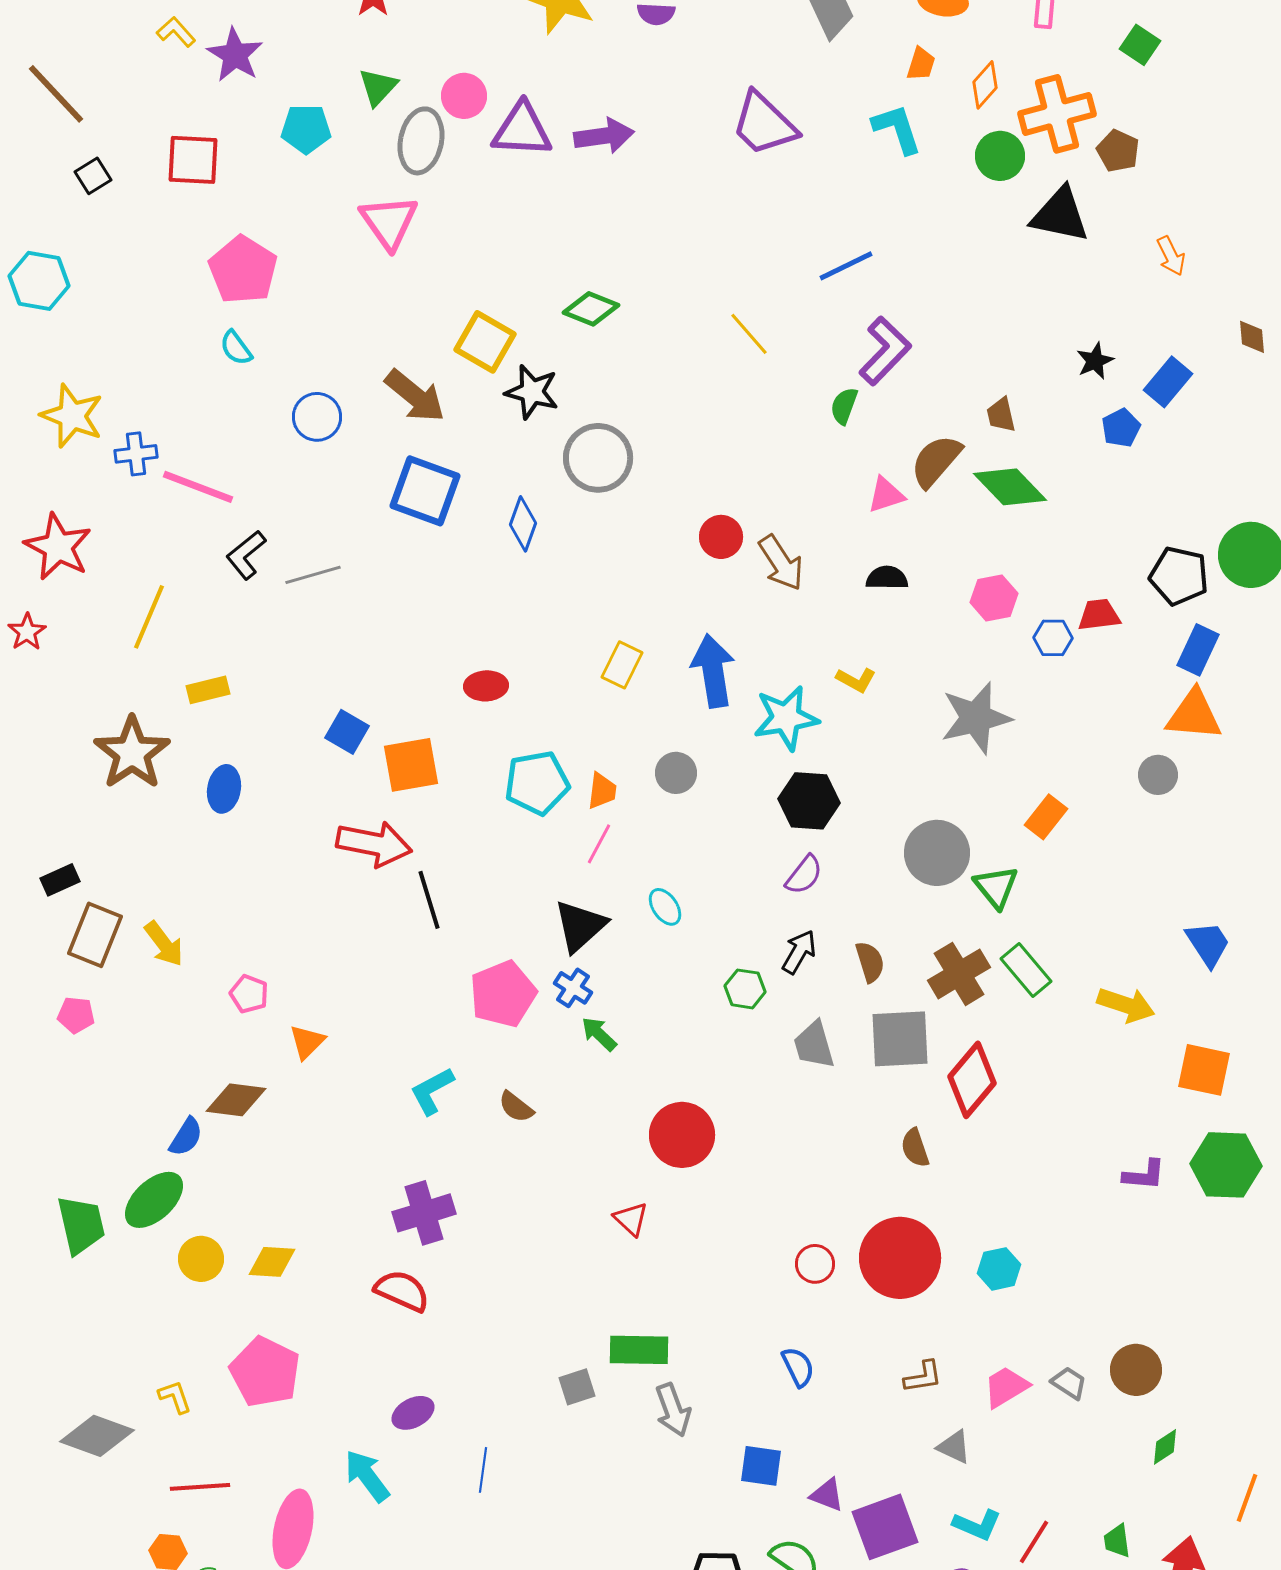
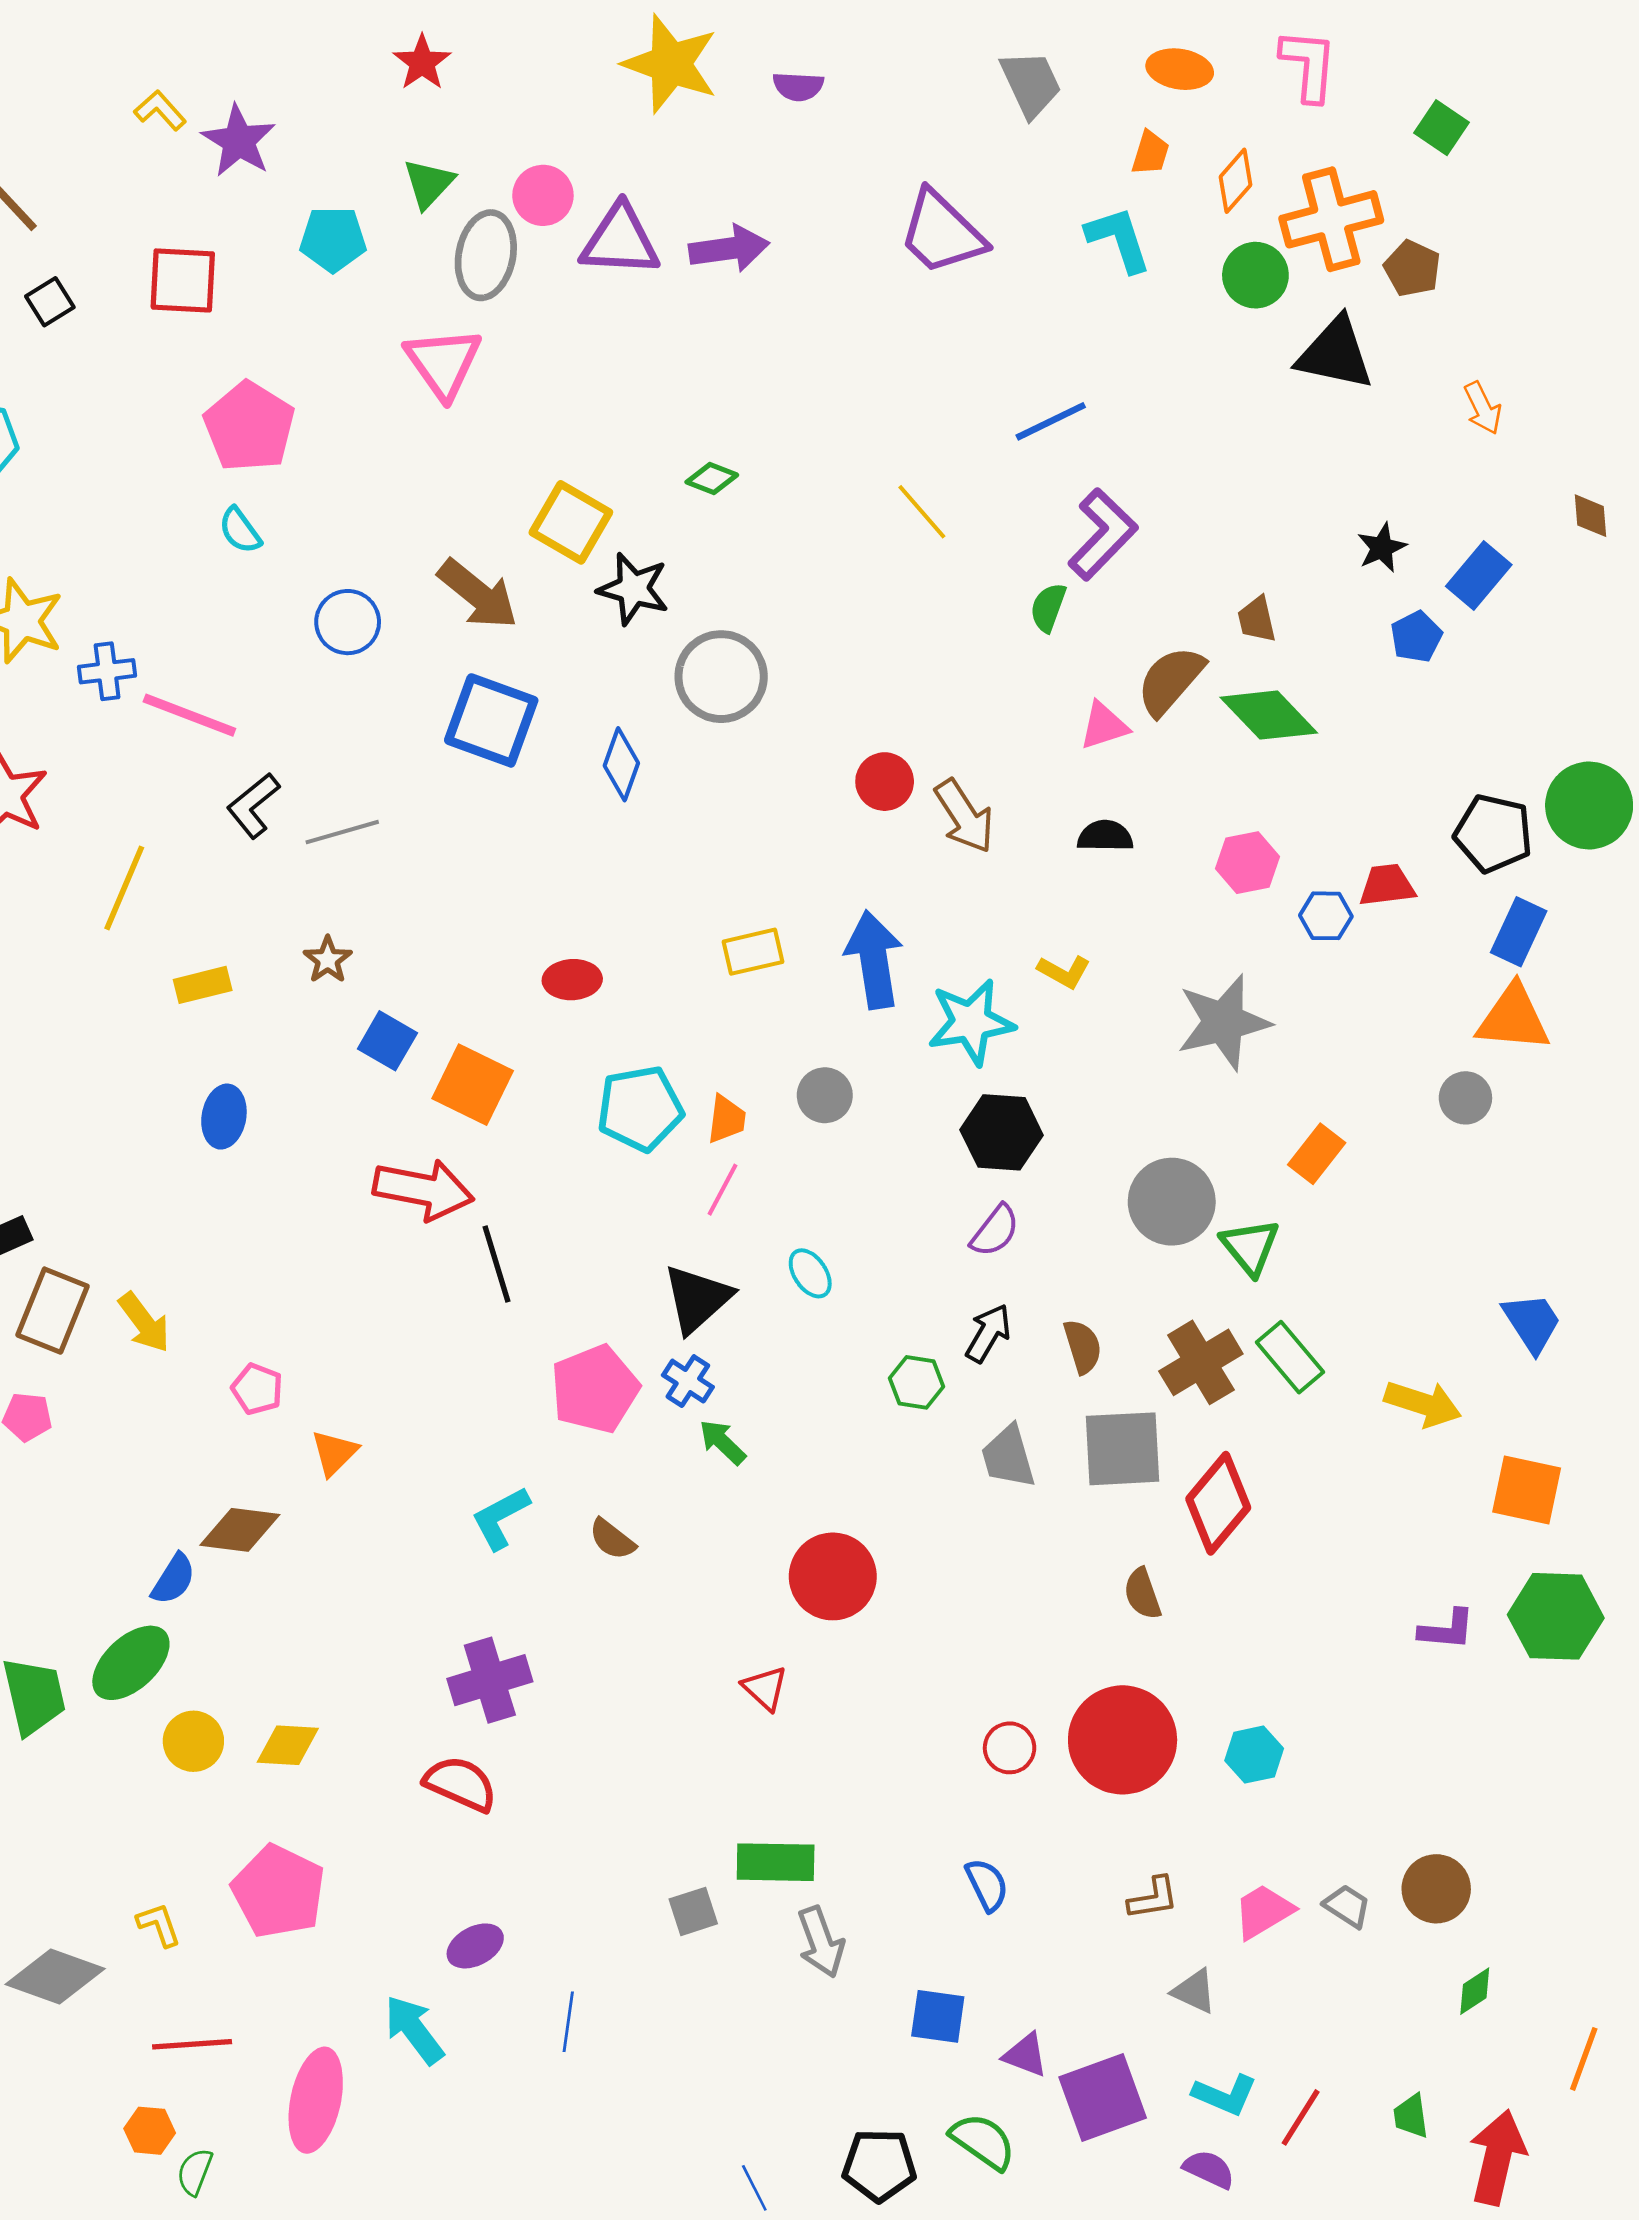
green diamond: (591, 309) -> (712, 479), size x0.7
yellow rectangle: (622, 665) -> (753, 952), turned 51
brown star: (132, 753) -> (328, 960), moved, size x0.5
orange square: (411, 765) -> (473, 1085), turned 36

